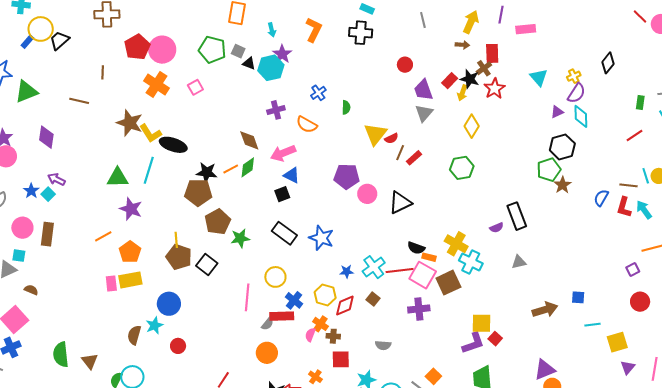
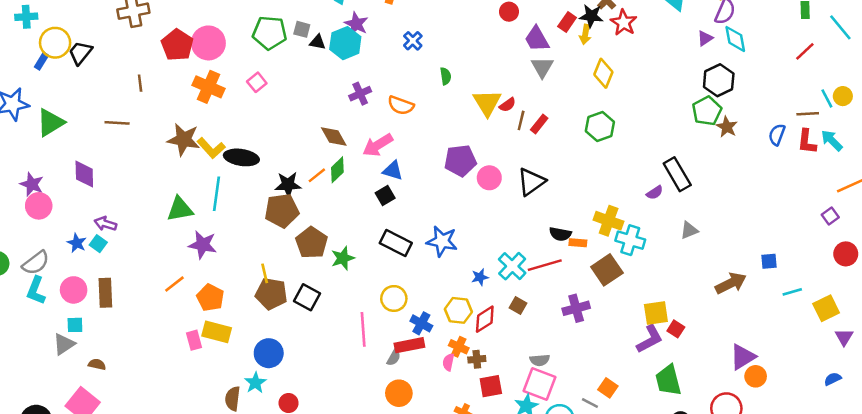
blue cross: (318, 93) -> (413, 41), moved
pink square: (423, 275) -> (539, 384), moved
yellow rectangle: (130, 280) -> (217, 332), turned 35

